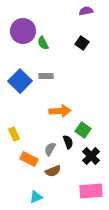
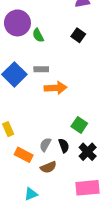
orange arrow: (60, 111) -> (56, 88), moved
black semicircle: (68, 142) -> (64, 146), moved

